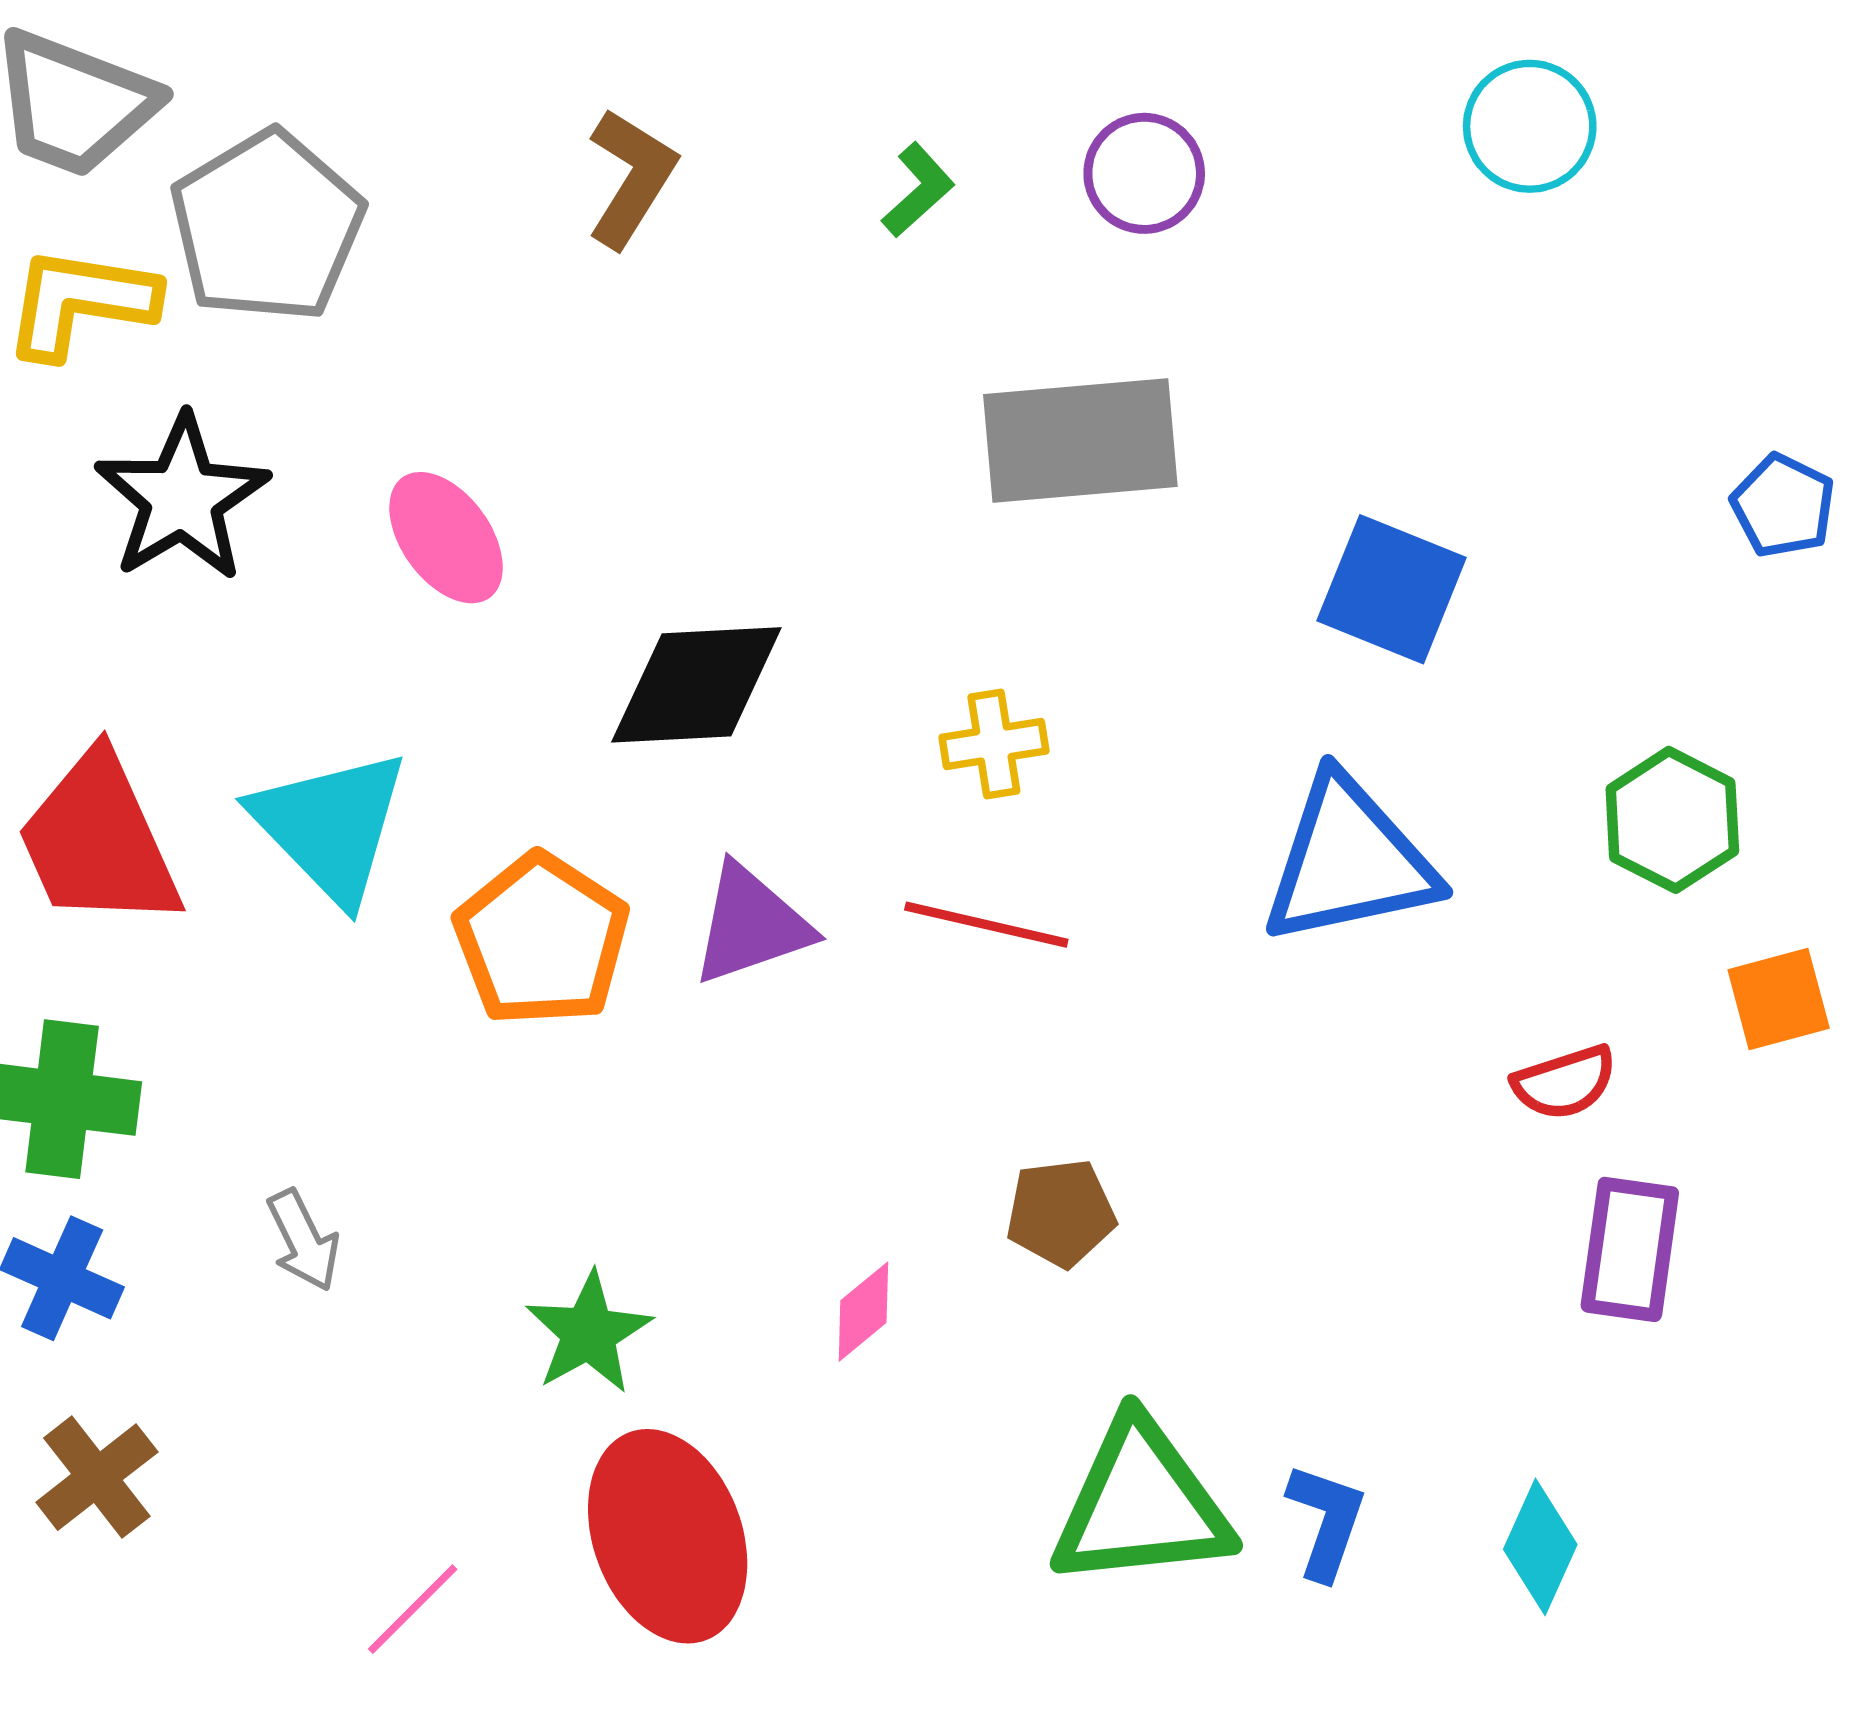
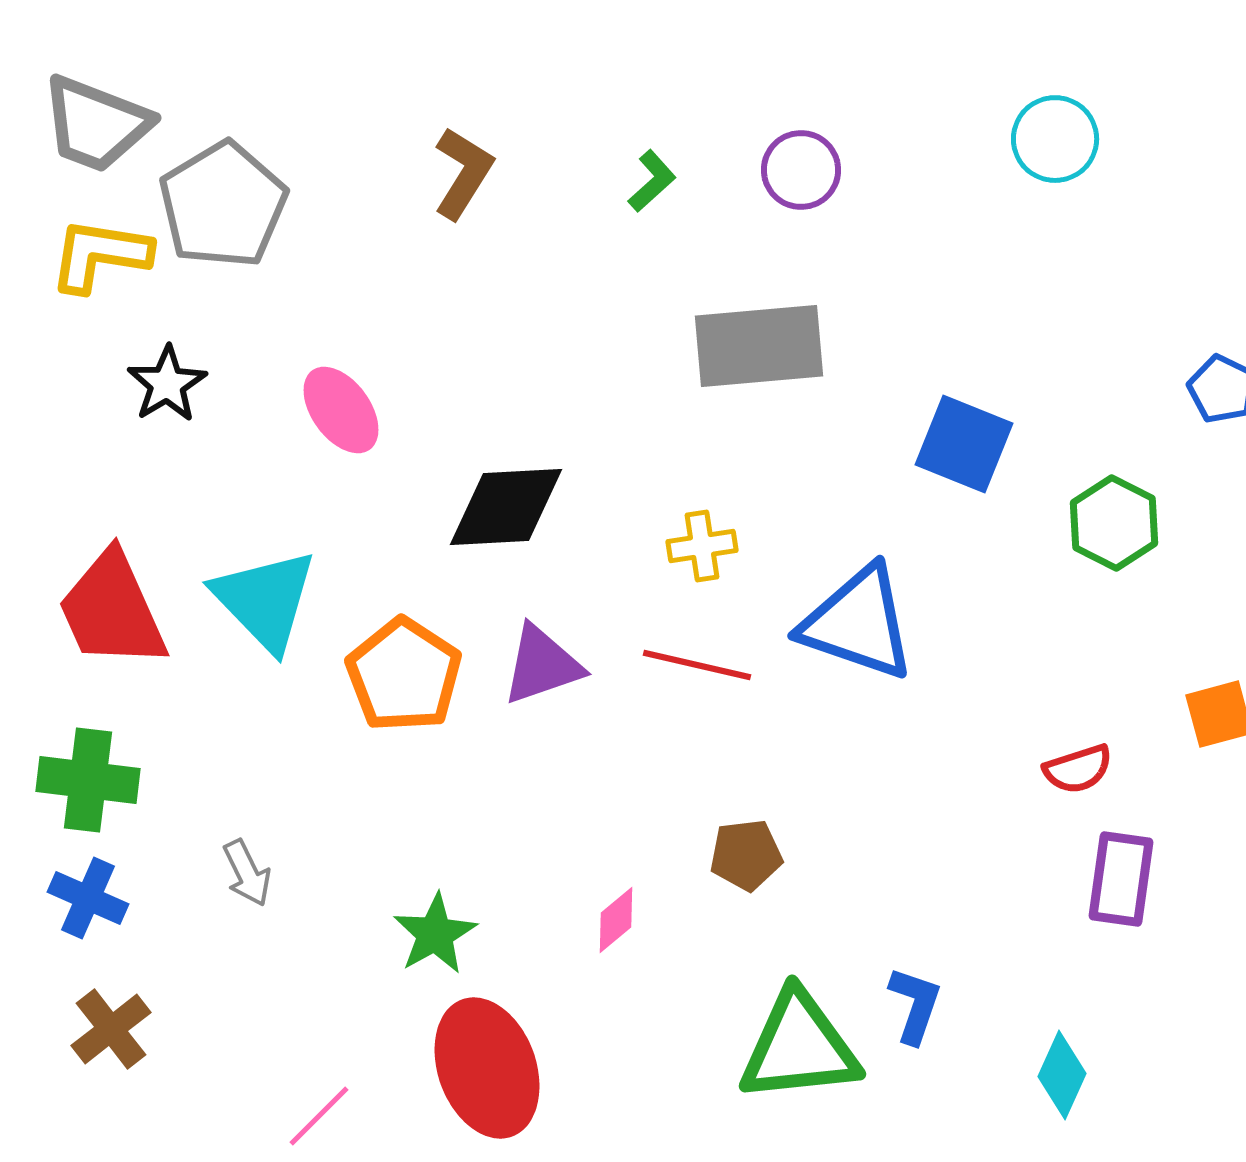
black star: (182, 498) -> (167, 384), size x0.7
green hexagon: (1672, 820) -> (1114, 523), moved
blue triangle: (1349, 861) -> (858, 623), moved, turned 31
blue L-shape: (1326, 1521) -> (915, 1005), moved

